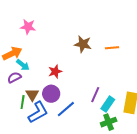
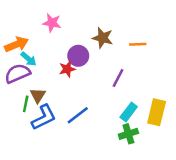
pink star: (28, 27) -> (52, 23), moved
purple semicircle: (14, 77) -> (17, 73), size x1.5
purple circle: (51, 94) -> (78, 56), moved
purple line: (95, 95) -> (118, 78), moved

